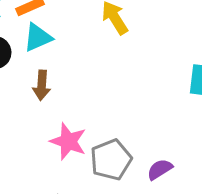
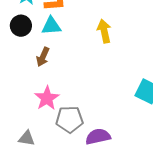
purple semicircle: (160, 169) -> (98, 137), size x1.4

